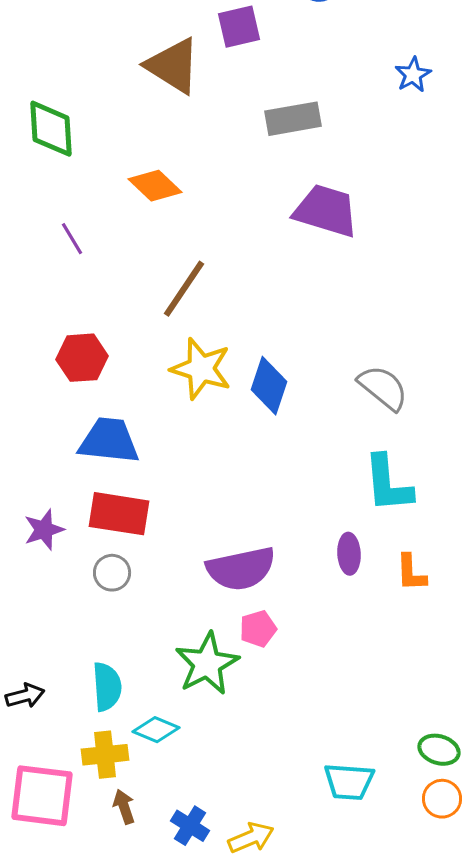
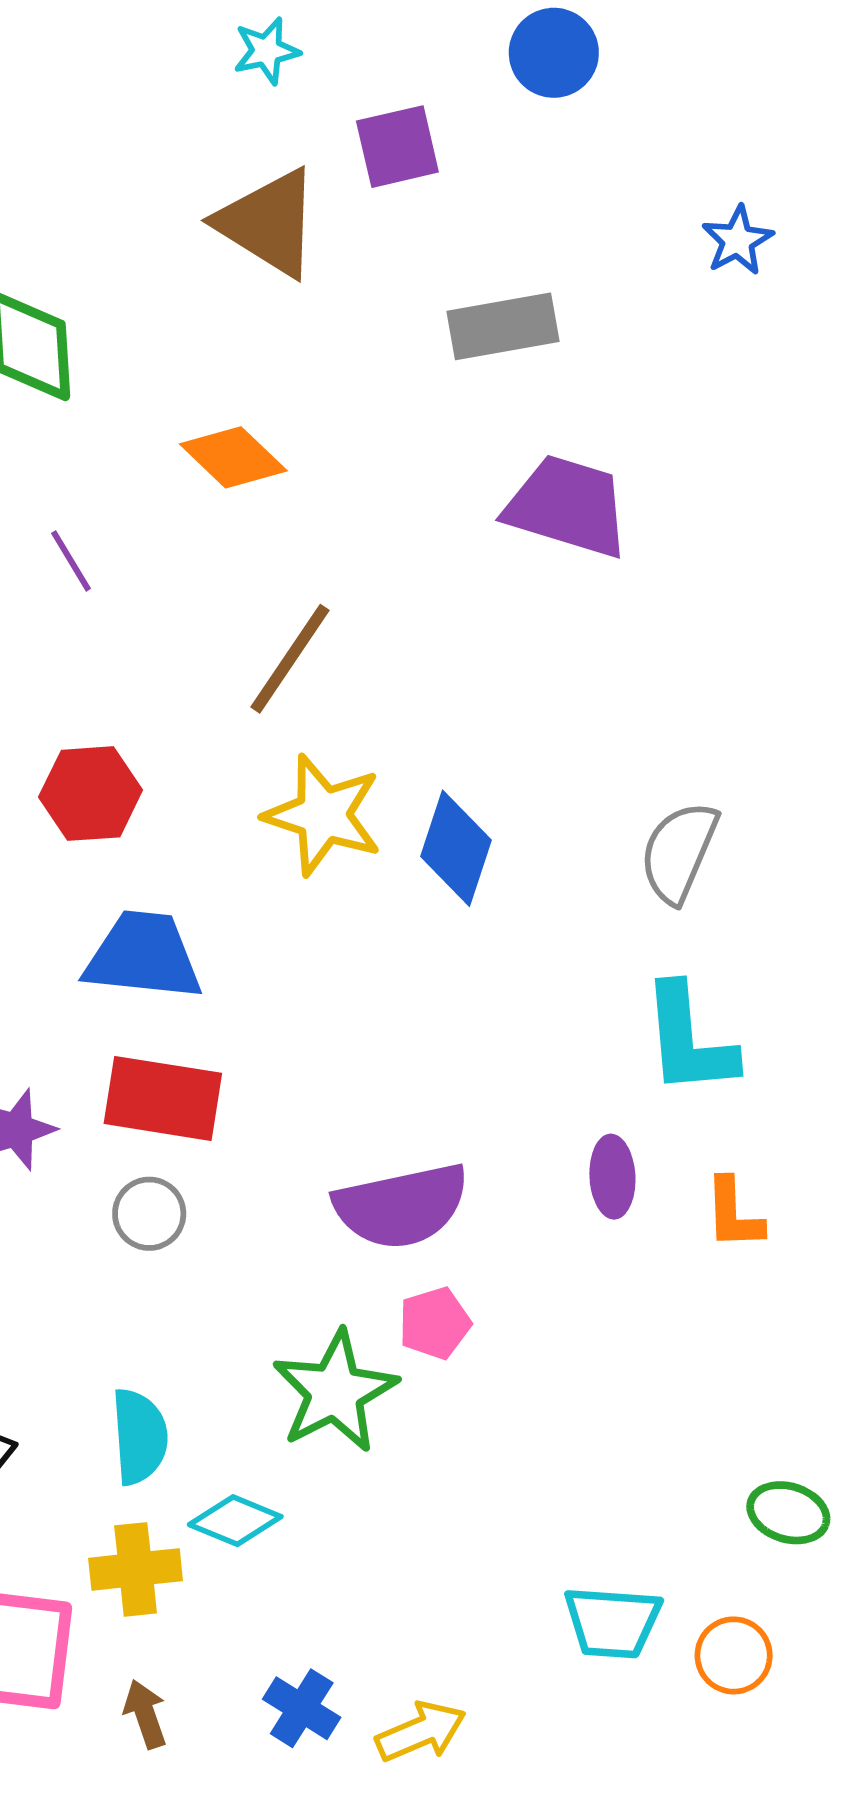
gray semicircle: (383, 388) -> (679, 852), turned -106
green ellipse: (439, 750) -> (788, 1513), moved
orange circle: (442, 799) -> (734, 1655), moved
brown arrow: (124, 807) -> (145, 1714), moved

